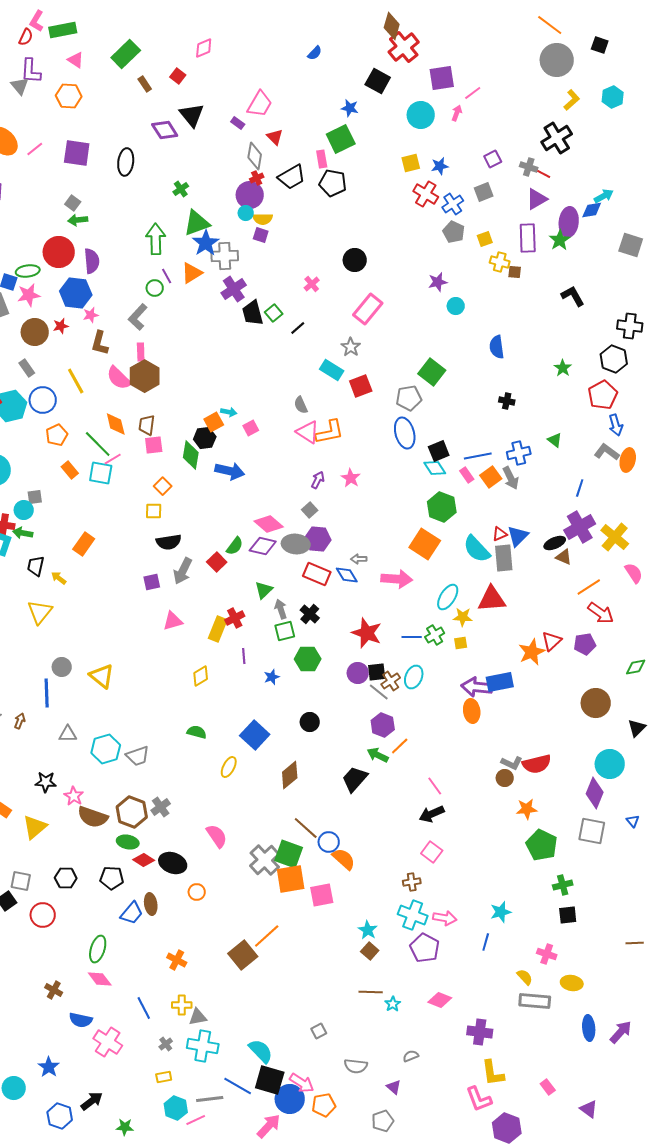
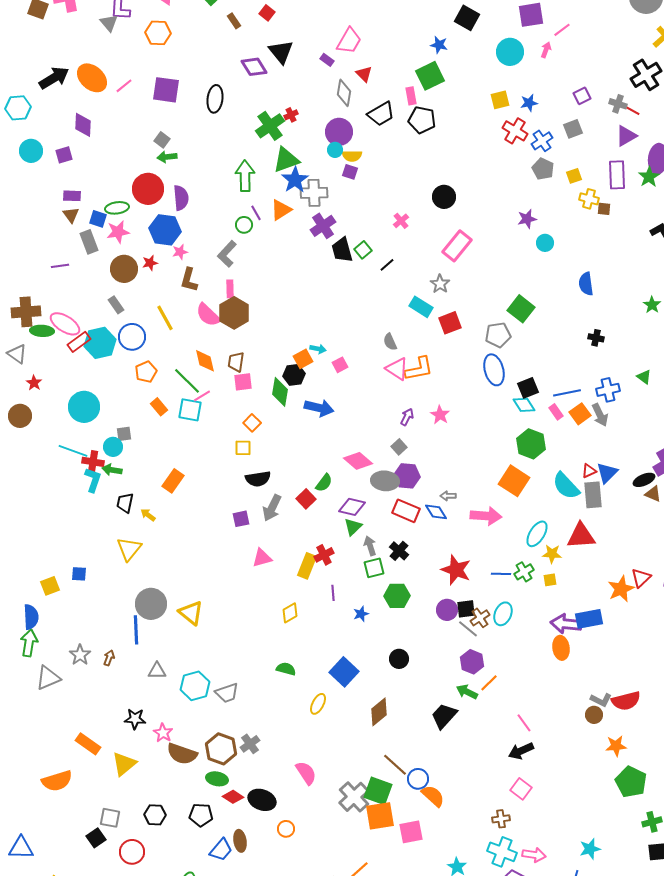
red cross: (257, 178) -> (291, 115), moved
green cross: (181, 189) -> (270, 126), size x1.8
purple diamond: (263, 546) -> (352, 507), moved
gray circle: (62, 667) -> (151, 604), size x1.6

